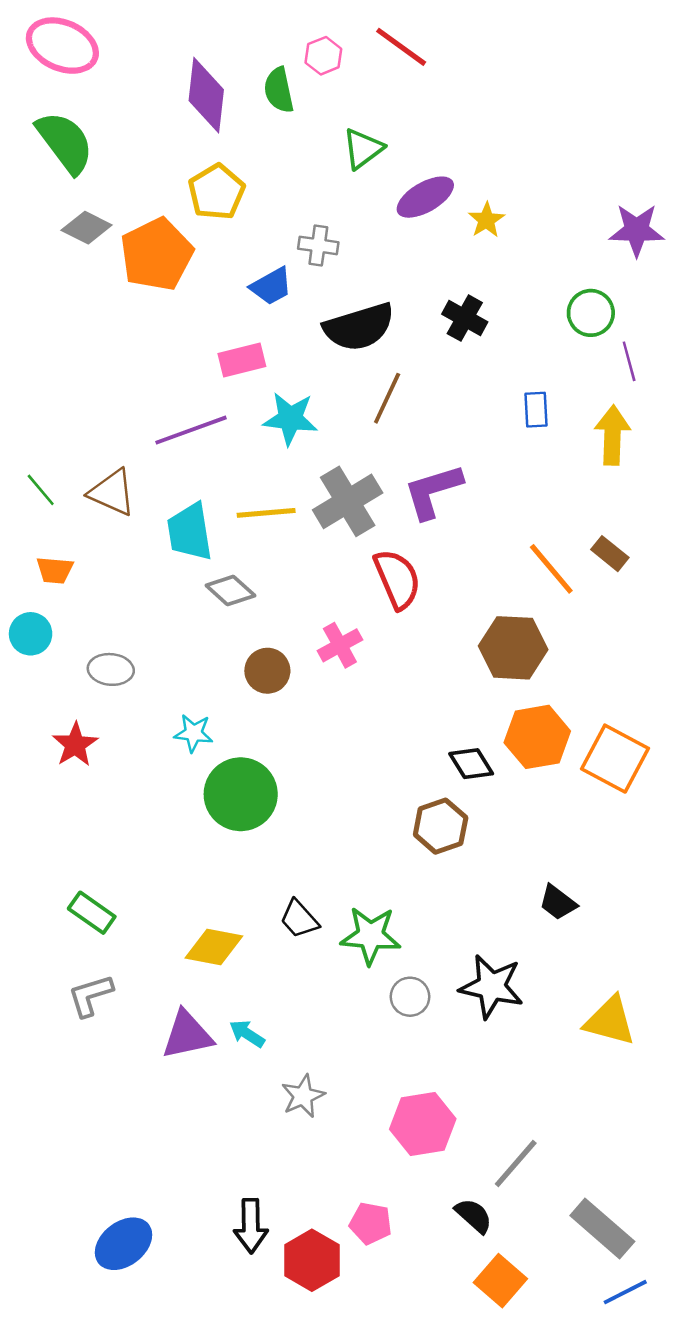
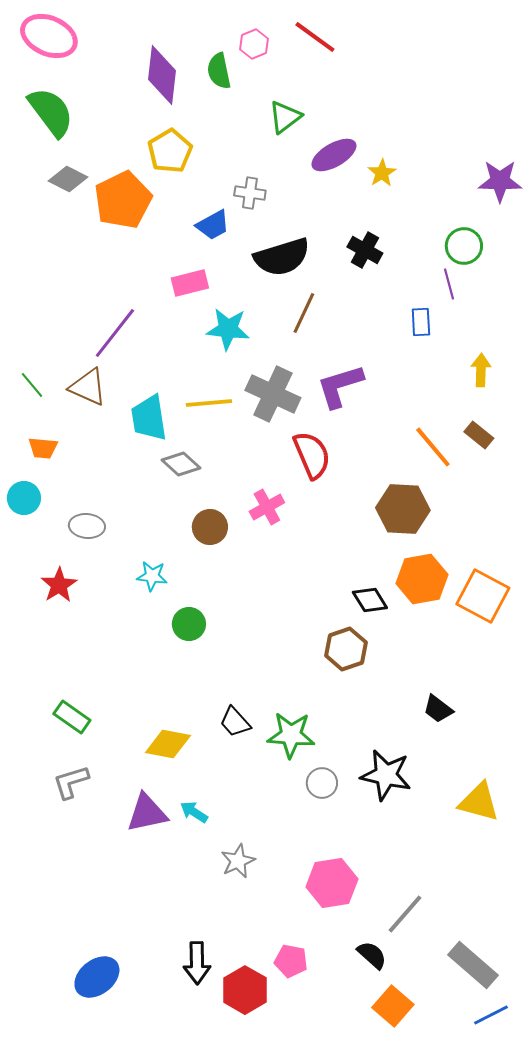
purple line: (629, 361) -> (449, 284), moved
purple line: (191, 430) -> (115, 333), moved, turned -32
yellow arrow: (612, 435) -> (481, 370), moved, size x0.7
gray cross: (348, 501) -> (273, 394), turned -34
green circle: (241, 794) -> (189, 624), size x0.6

